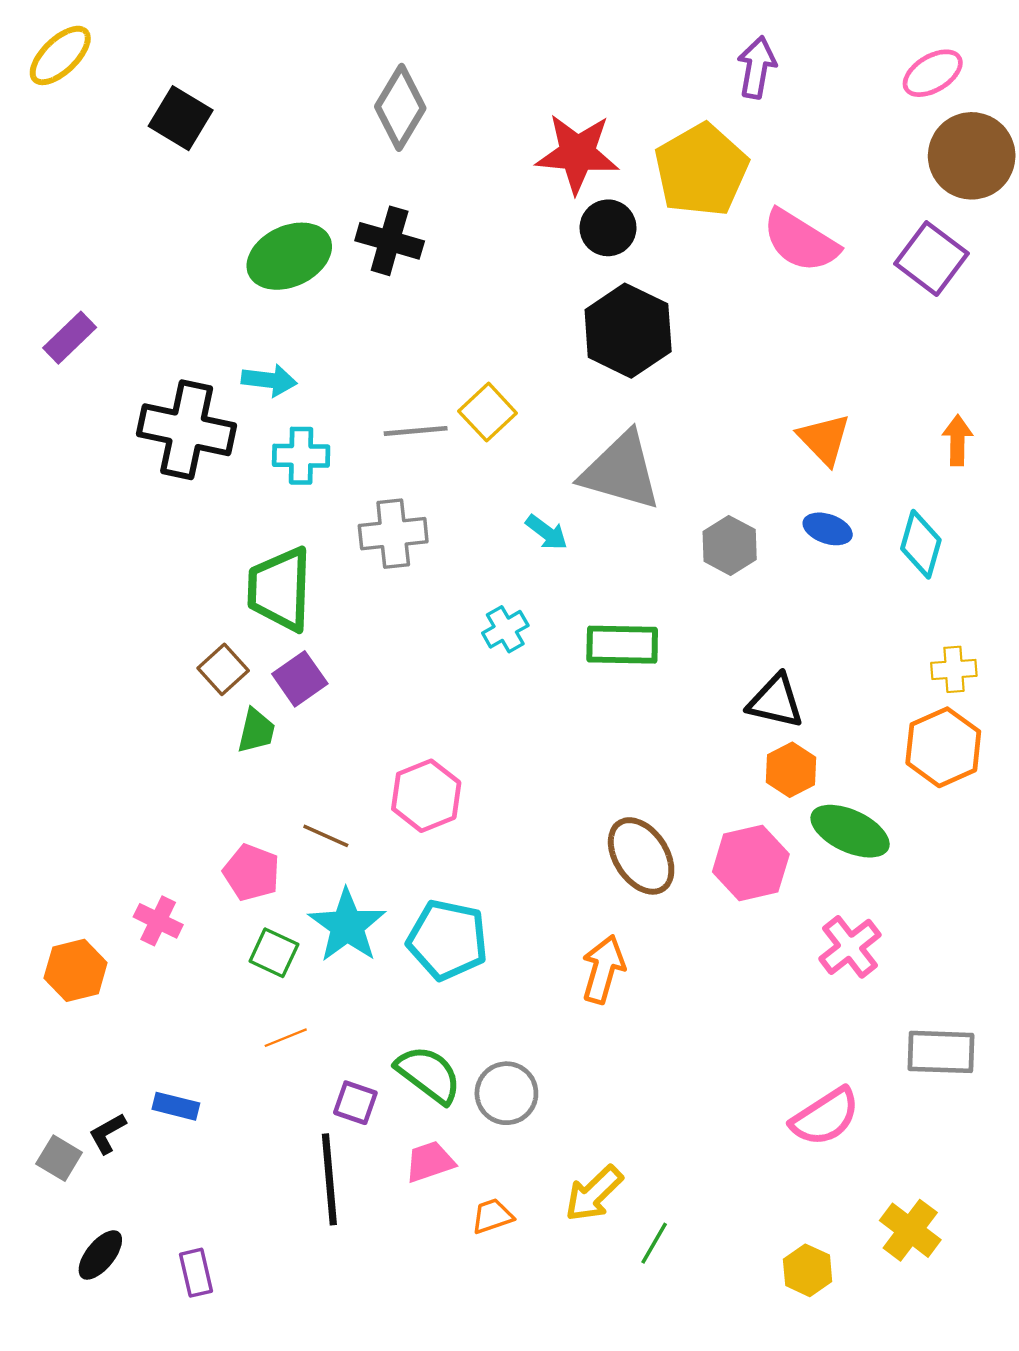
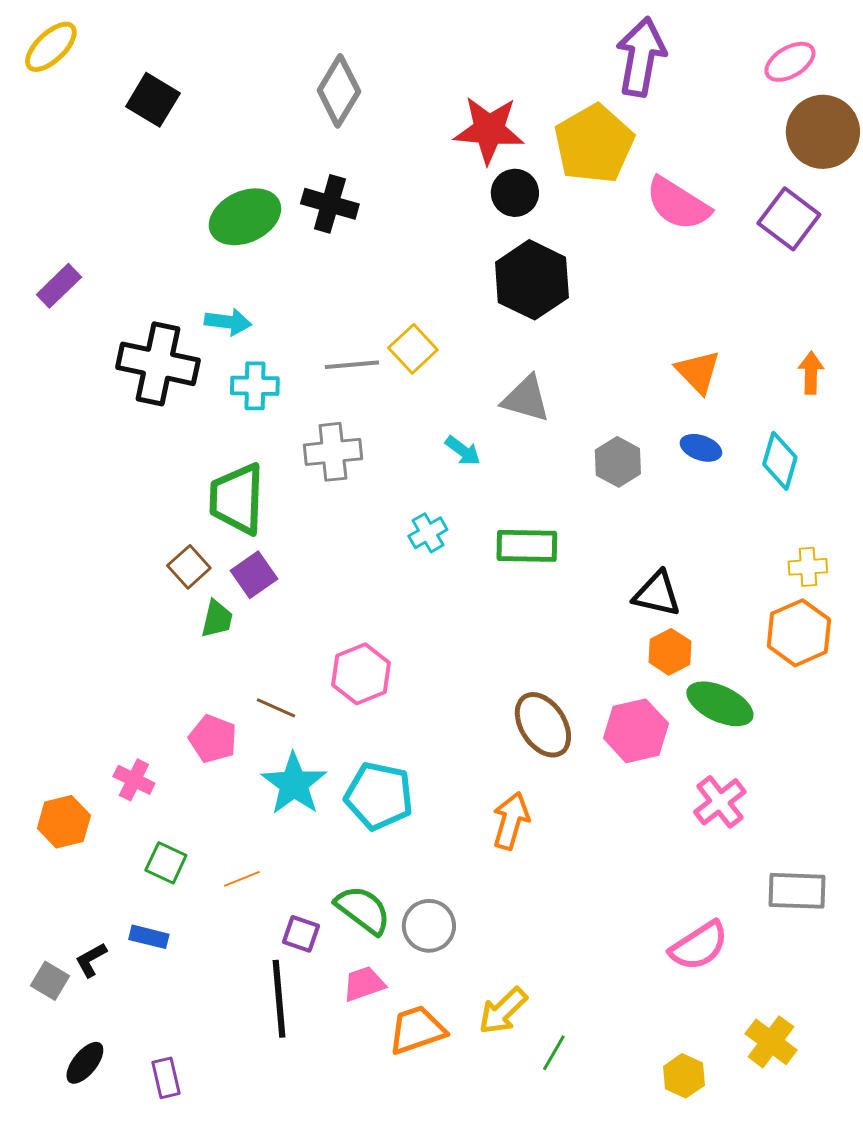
purple arrow: (757, 67) -> (641, 57), size x1.5
gray triangle: (621, 471) -> (526, 399), size x0.7
green square: (274, 953) -> (166, 863), moved
orange trapezoid: (492, 1216) -> (417, 1030), size x1.6

